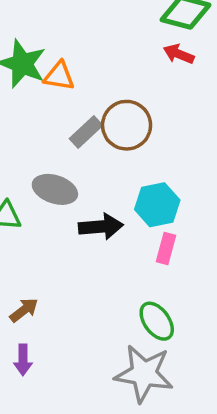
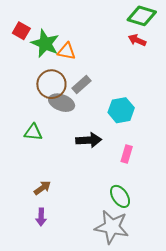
brown circle: (127, 125) -> (51, 84), moved
gray ellipse: (55, 189) -> (62, 103), moved
cyan hexagon: (157, 205) -> (121, 110), moved

